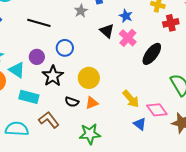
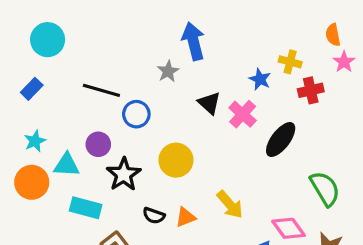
blue star: (126, 16) -> (260, 79), moved
blue circle: (65, 48) -> (136, 114), moved
cyan triangle: (17, 70) -> (67, 165), turned -30
yellow circle: (89, 78) -> (176, 160), moved
yellow arrow: (131, 99) -> (230, 205), moved

